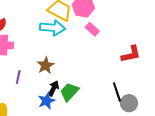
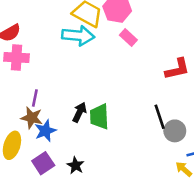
brown star: (46, 65) -> (32, 118), moved, turned -30
green trapezoid: (69, 92) -> (99, 117), turned -45
blue star: (46, 101) -> (45, 131), moved

